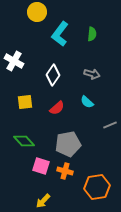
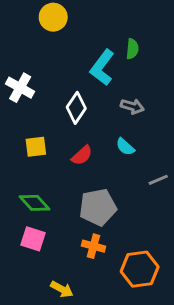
cyan L-shape: (60, 34) -> (102, 68), moved
pink square: (41, 166) -> (33, 239), moved
yellow arrow: (43, 201) -> (62, 289), turned -105

